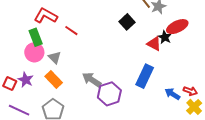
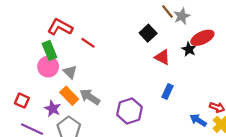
red triangle: (154, 44) -> (162, 57), moved
blue rectangle: (145, 76) -> (167, 92), size x0.6
purple star: (26, 80) -> (53, 109), moved
gray arrow: (92, 80) -> (90, 97), moved
blue arrow: (172, 94) -> (198, 120), moved

